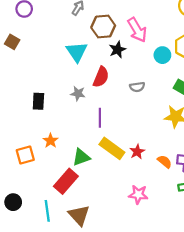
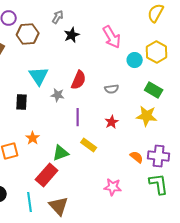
brown hexagon: (103, 27) -> (28, 34), moved
black star: (117, 50) -> (72, 35), moved
cyan triangle: (77, 52) -> (39, 76), moved
yellow rectangle: (112, 148) -> (89, 145), size x0.7
red star: (137, 152) -> (112, 122), moved

